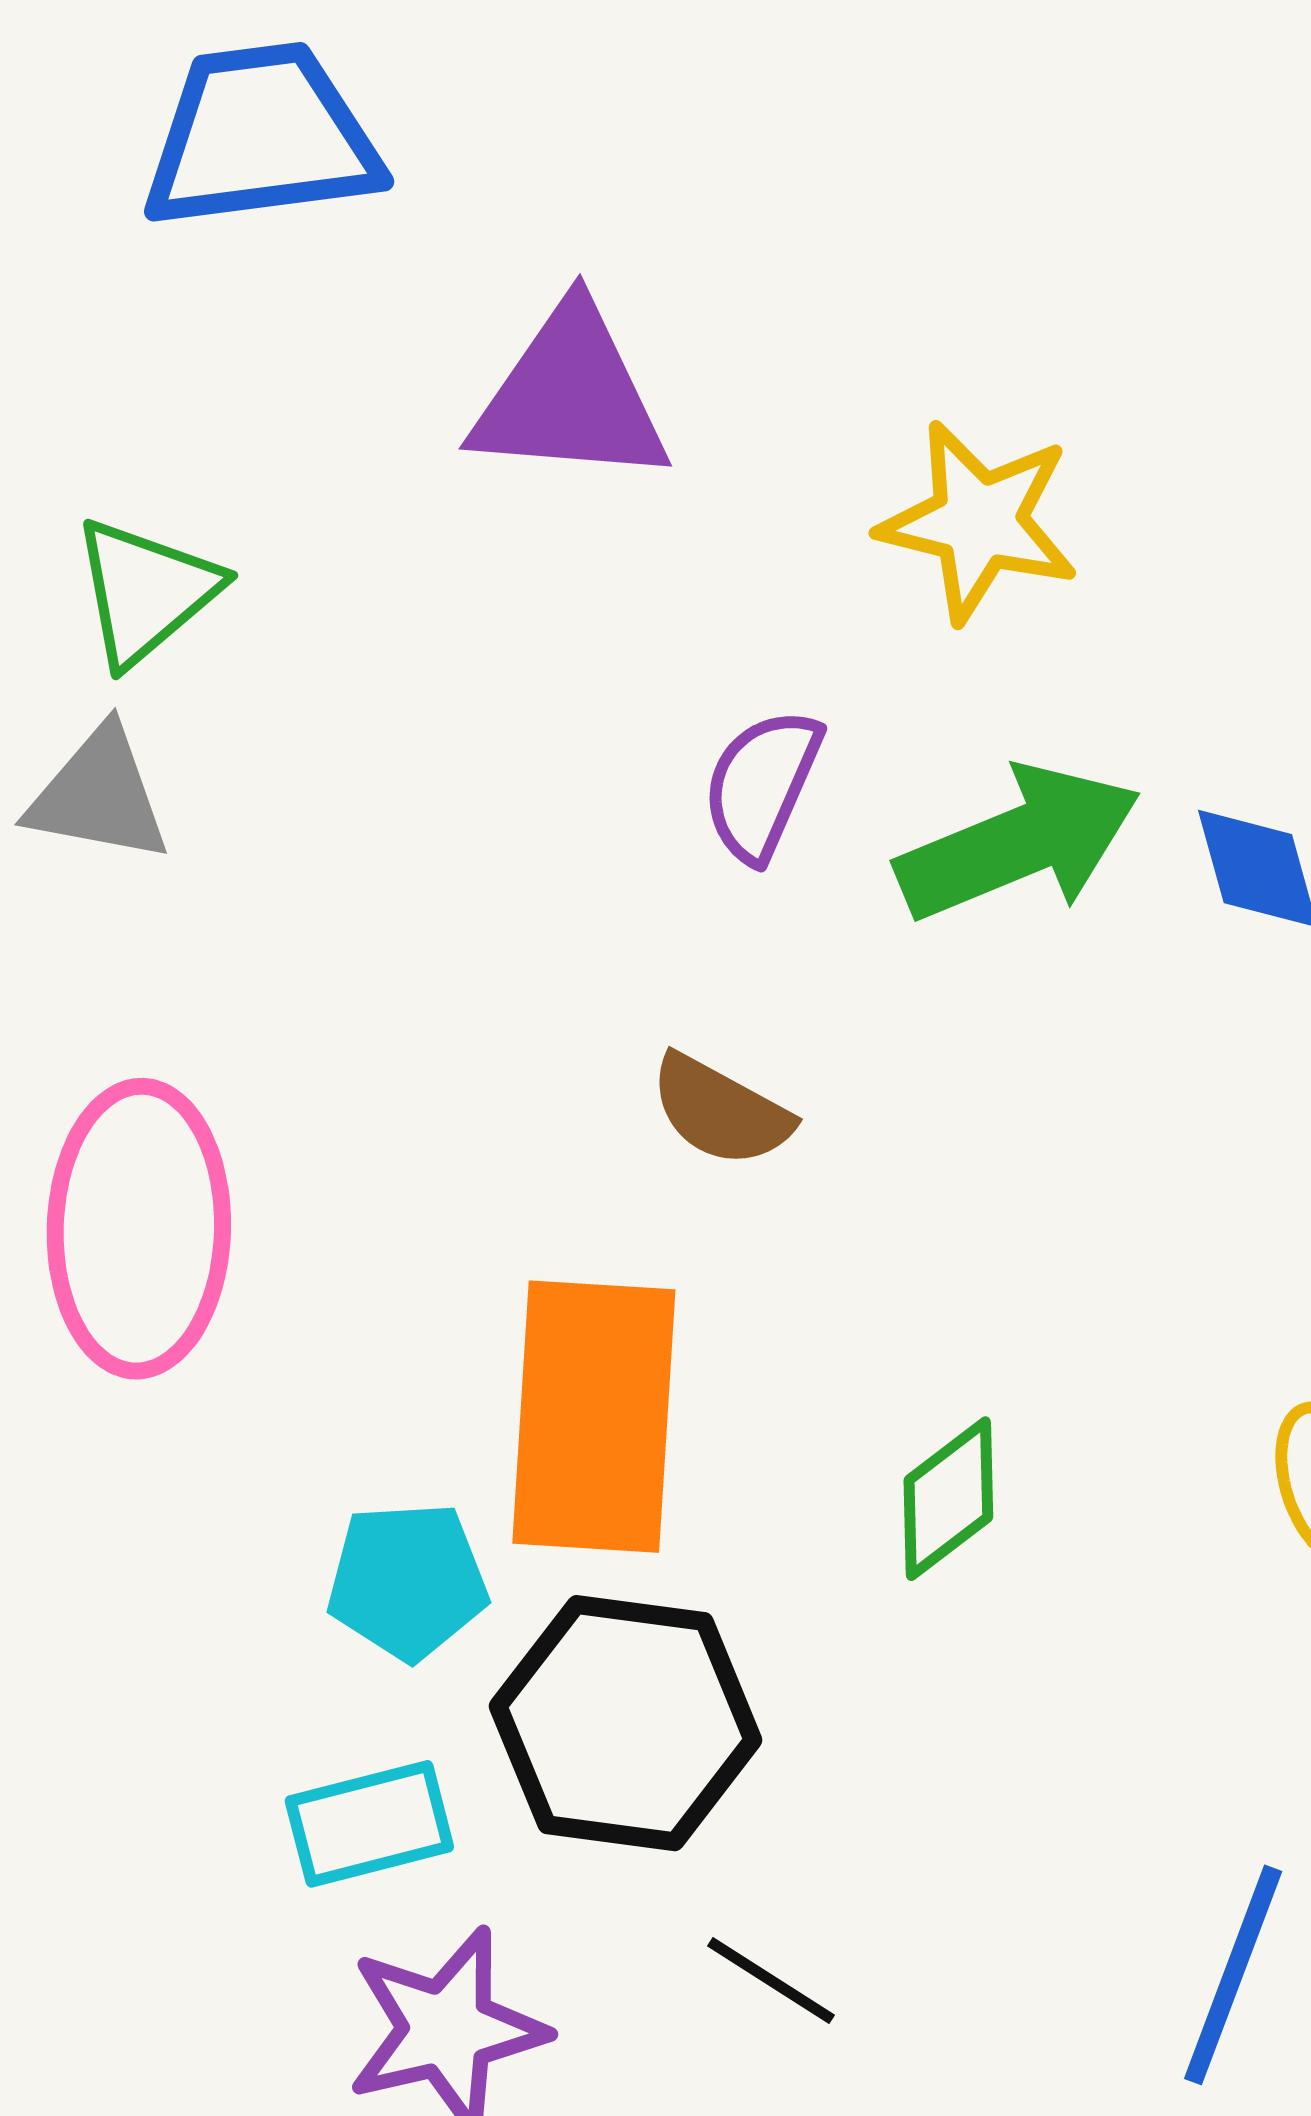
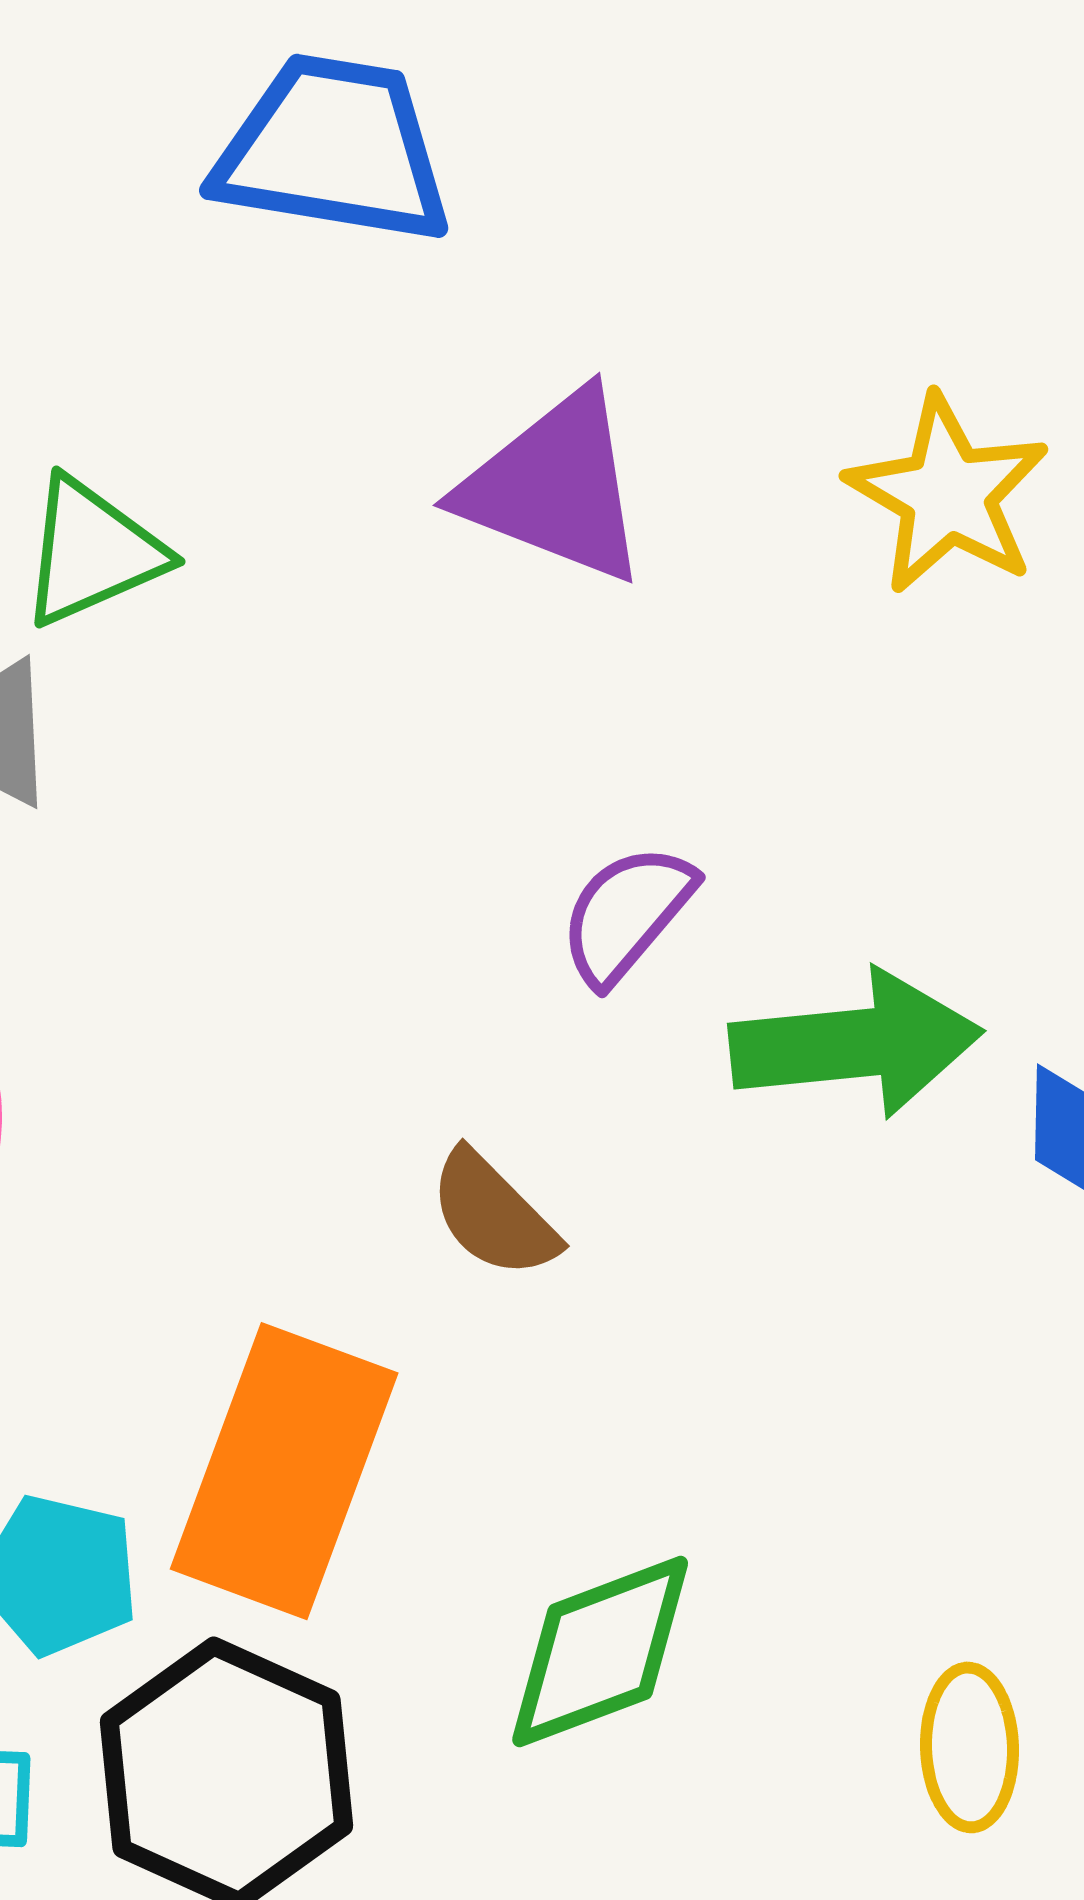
yellow star: (979, 522) -> (948, 494), moved
green diamond: (948, 1499) -> (600, 1652), size x1.4

